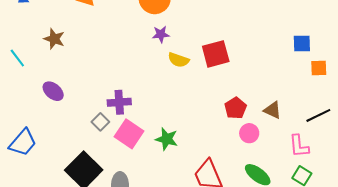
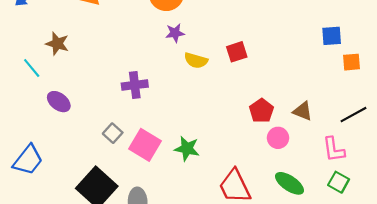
red square: (216, 54) -> (237, 52), size x0.7
cyan line: (17, 58) -> (32, 68), moved
purple cross: (119, 102) -> (135, 85), moved

